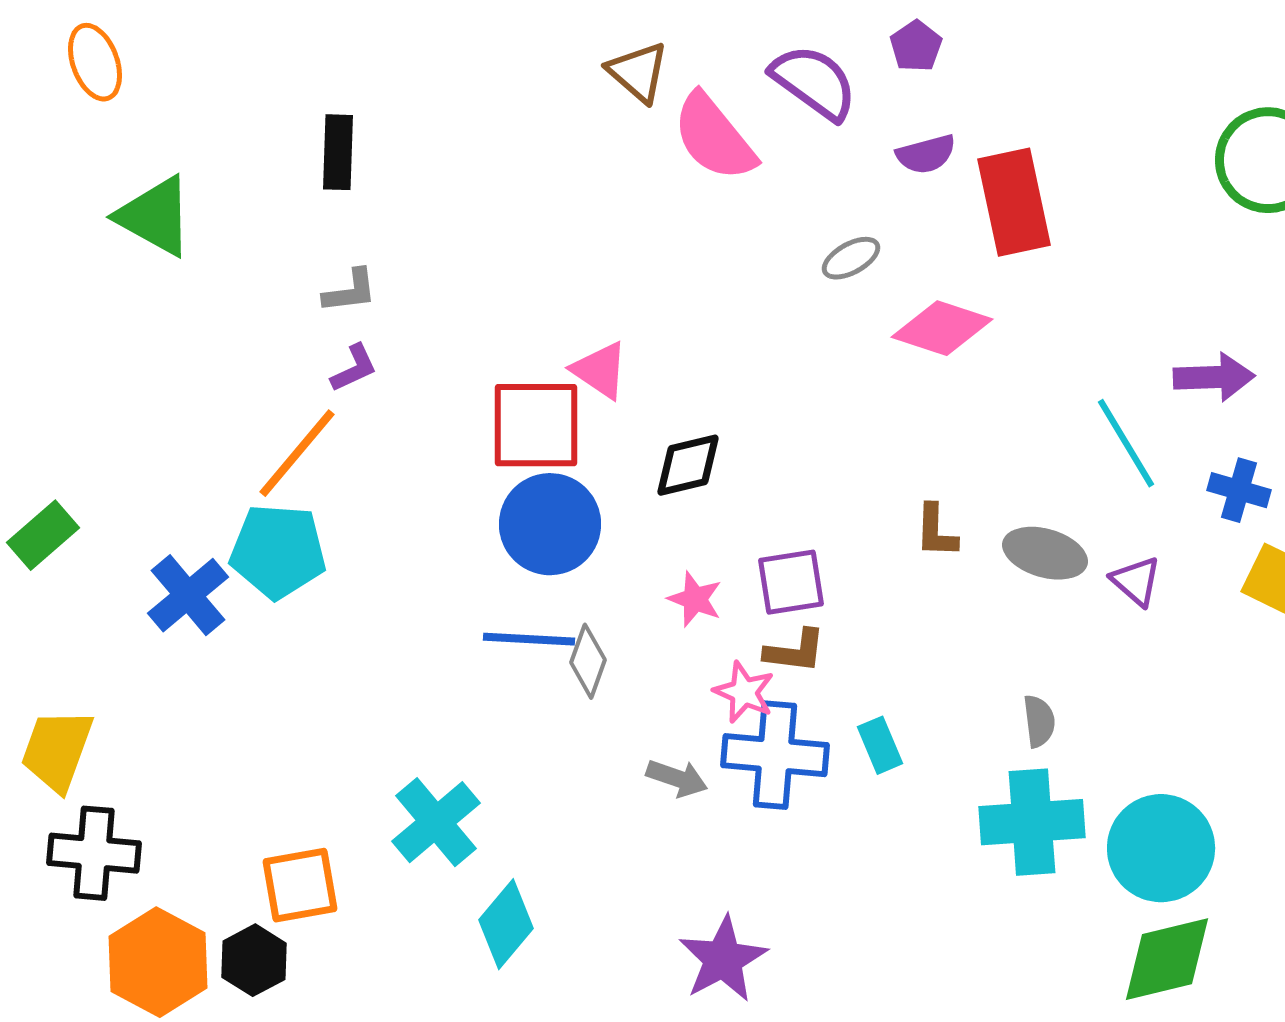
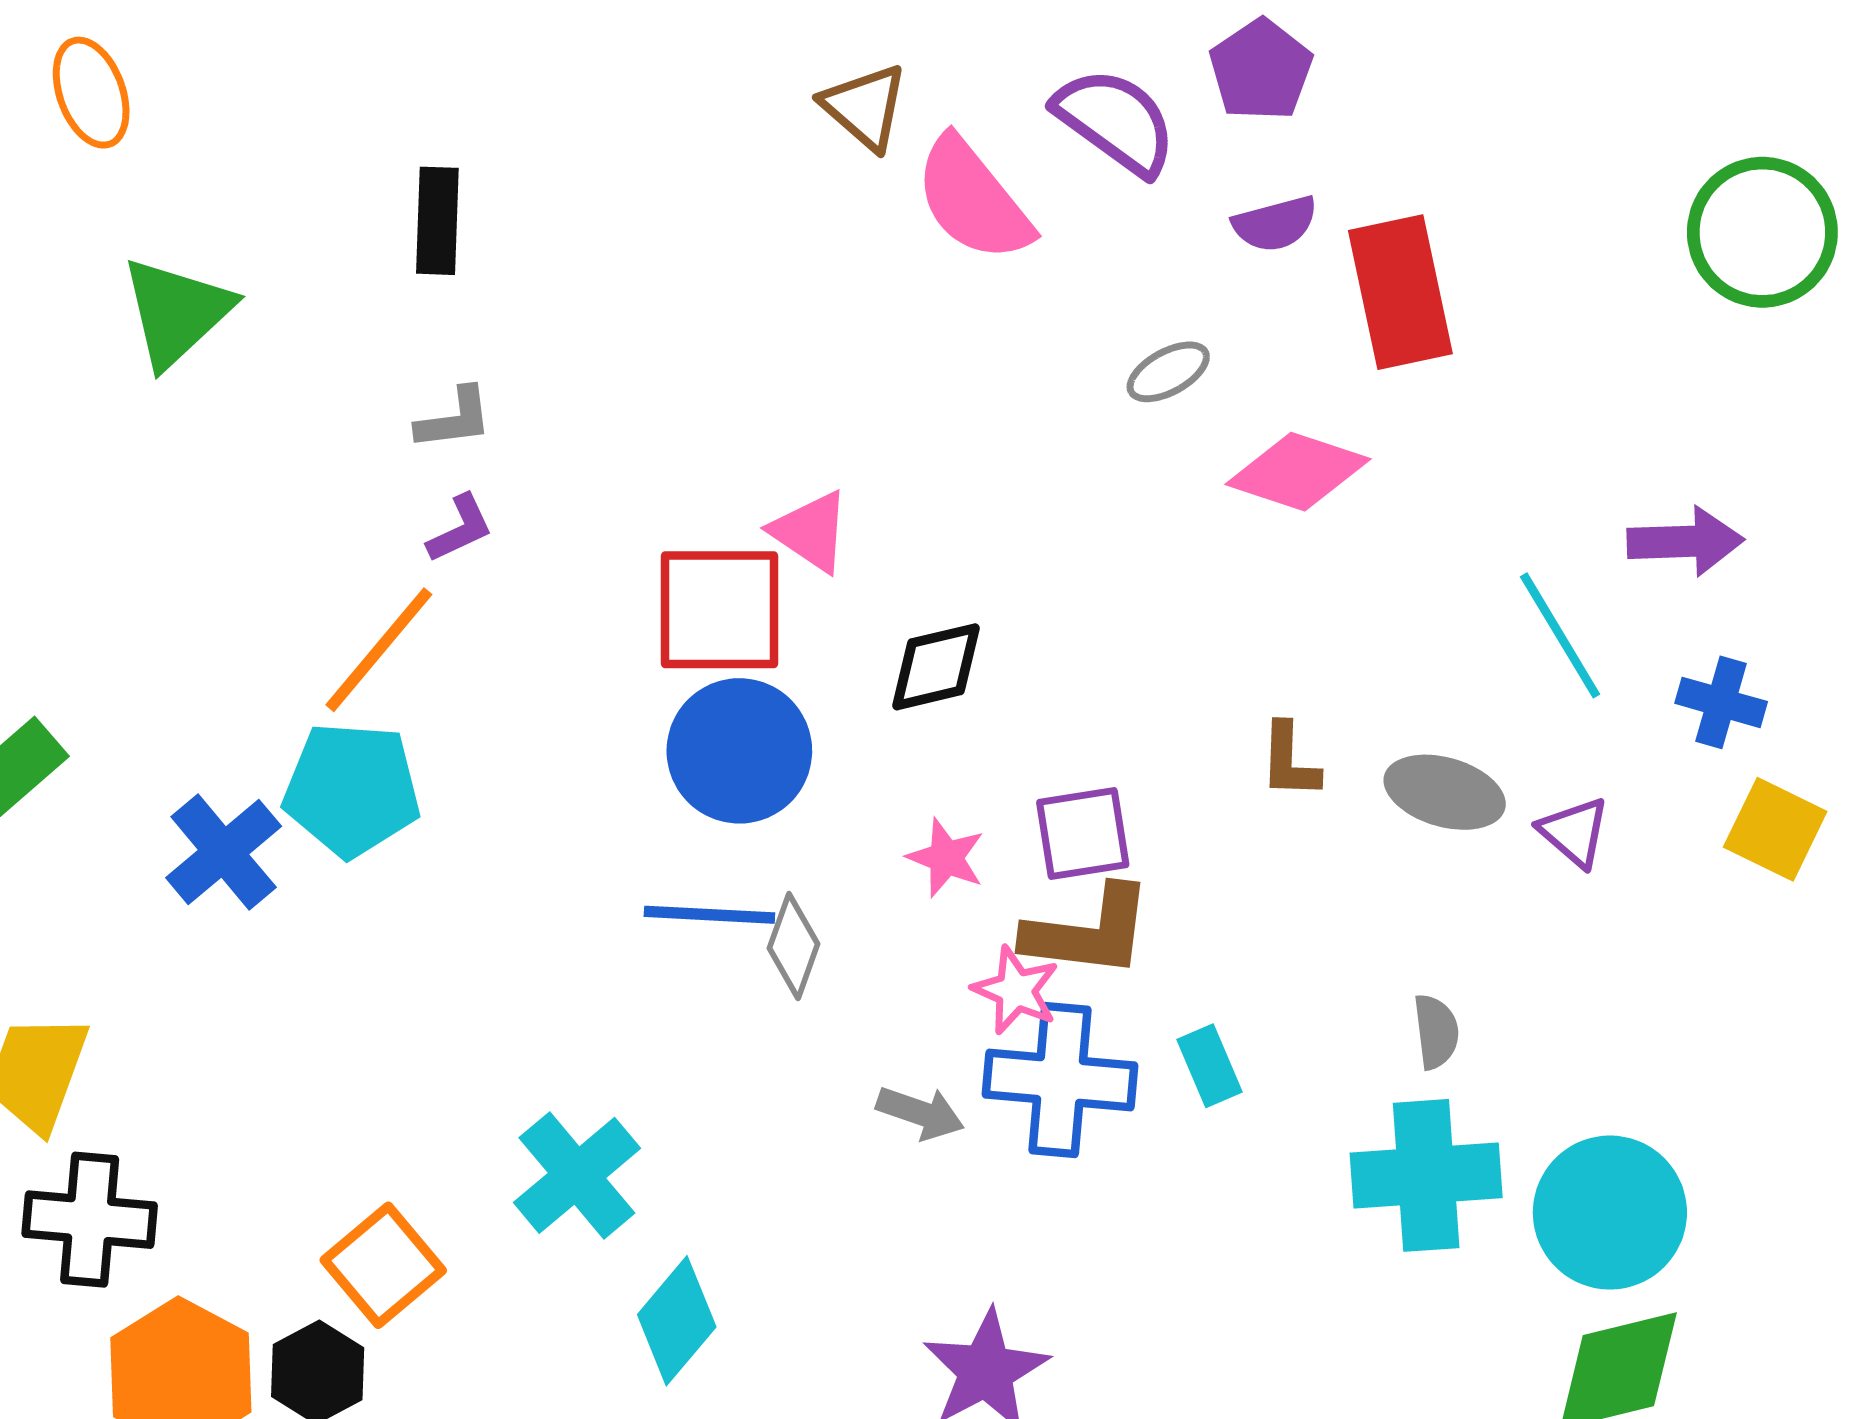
purple pentagon: (916, 46) -> (1261, 70), size x1.4
green triangle: (155, 216) -> (177, 312), turned 48
brown L-shape: (795, 651) -> (1088, 932), size x1.5
orange square: (300, 885) -> (383, 1265), turned -30

